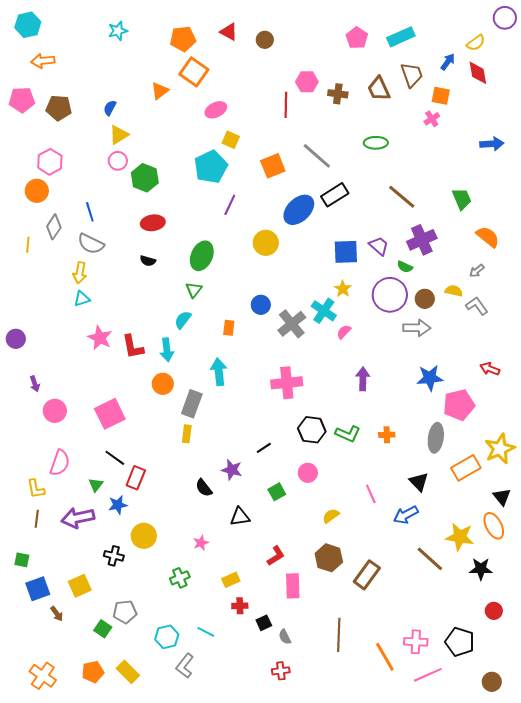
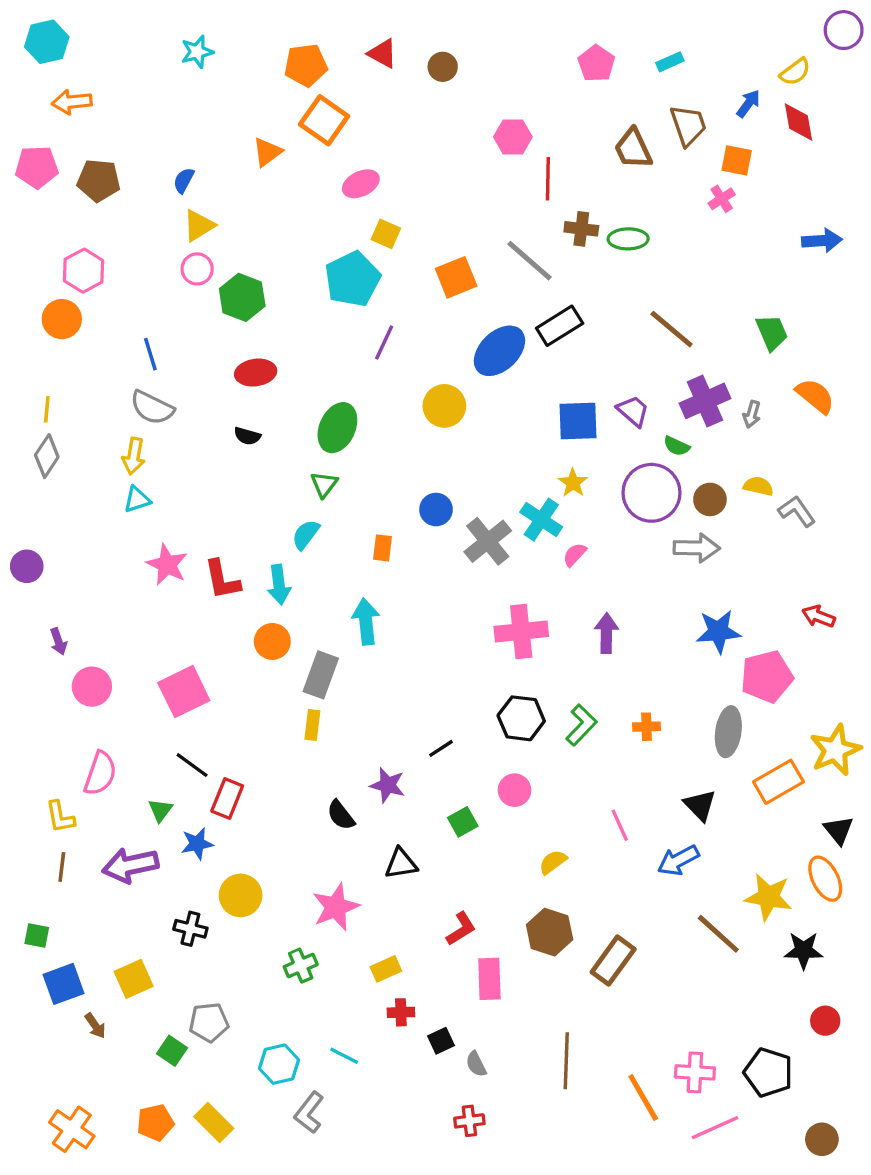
cyan rectangle: (401, 37) -> (670, 62), size x0.6
brown cross: (338, 94) -> (581, 229), moved
red line: (286, 105) -> (548, 179), moved
gray diamond: (54, 227) -> (47, 456), moved
gray arrow: (477, 271) -> (752, 414), moved, turned -35
pink cross: (287, 383) -> (521, 631), moved
green L-shape: (348, 434) -> (581, 725), turned -70
pink star: (201, 543) -> (336, 907), size x1.8

